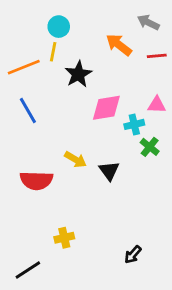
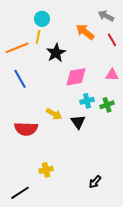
red line: (157, 56) -> (112, 40), turned 64
cyan cross: (134, 124) -> (87, 101), moved
green cross: (150, 147) -> (107, 105), turned 32

